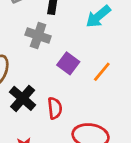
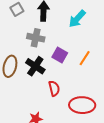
black cross: (23, 98) -> (35, 66), moved

